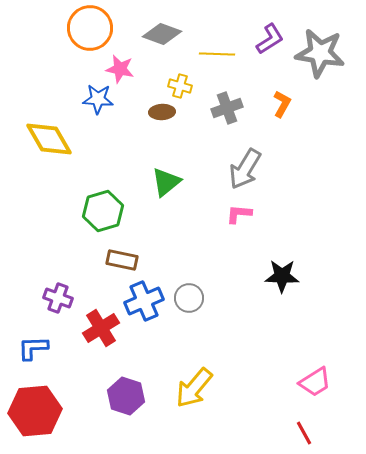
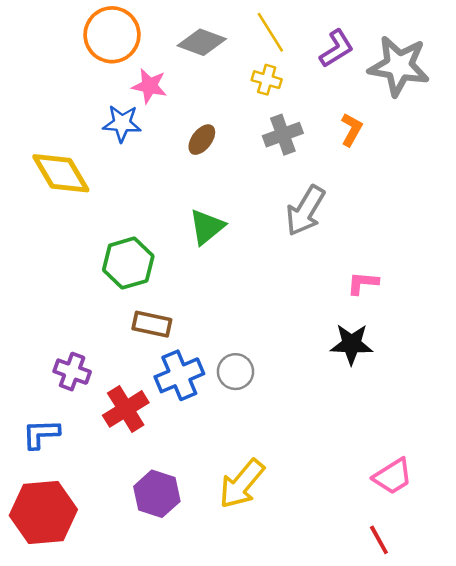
yellow line: (217, 54) -> (270, 32), moved, turned 56
yellow cross: (180, 86) -> (267, 80), moved
brown ellipse: (162, 112) -> (202, 140), turned -50
pink L-shape: (239, 214) -> (363, 283), moved

